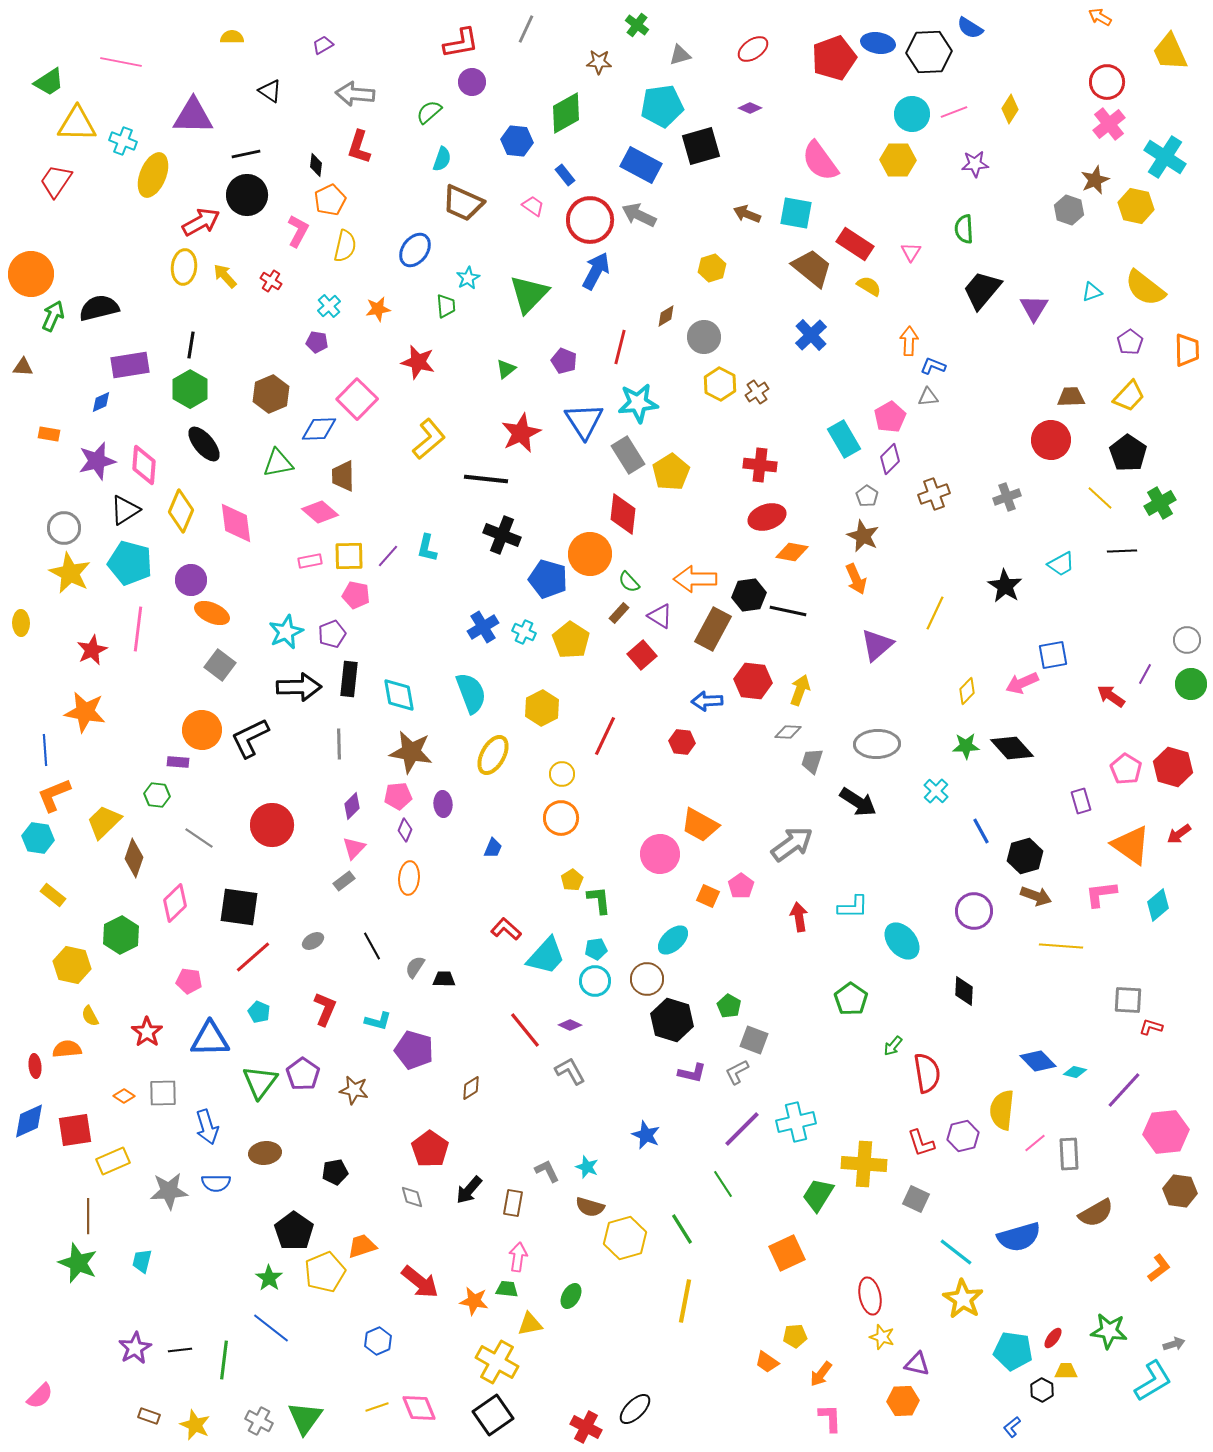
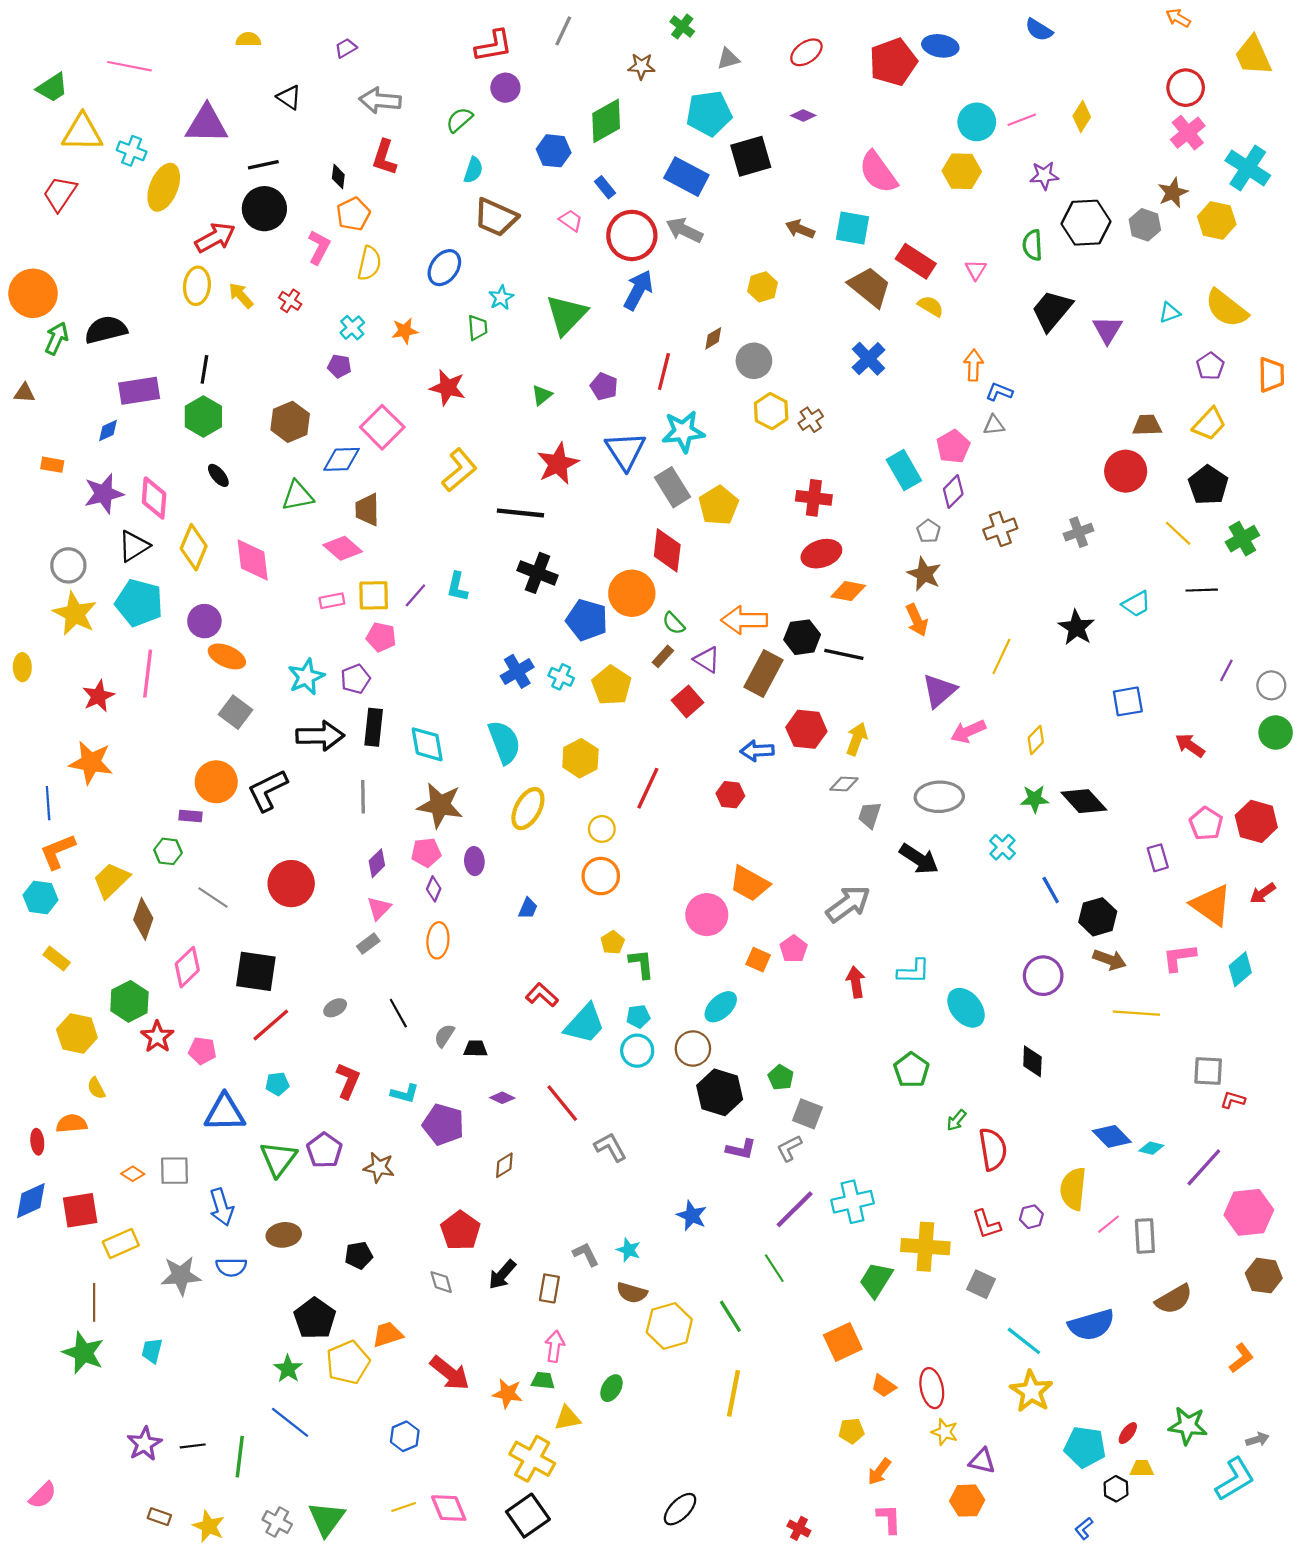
black hexagon: (929, 52) -> (1086, 223), moved
black ellipse: (204, 444) -> (218, 475), size x0.6
purple line: (1145, 674) -> (1226, 670), moved
pink arrow: (1022, 683) -> (968, 731), moved
cyan pentagon: (259, 1012) -> (277, 1084), turned -30
purple diamond: (570, 1025) -> (502, 1098), moved
red star: (147, 1032) -> (157, 1037), moved
purple hexagon: (963, 1136) -> (1031, 1217), size x0.7
orange trapezoid: (767, 1362) -> (884, 1386), moved
red cross: (586, 1427) -> (799, 1528), moved, size x0.7

